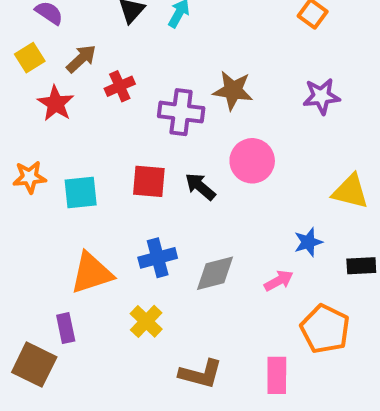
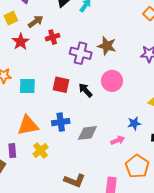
yellow cross: (146, 321) -> (40, 151), moved

